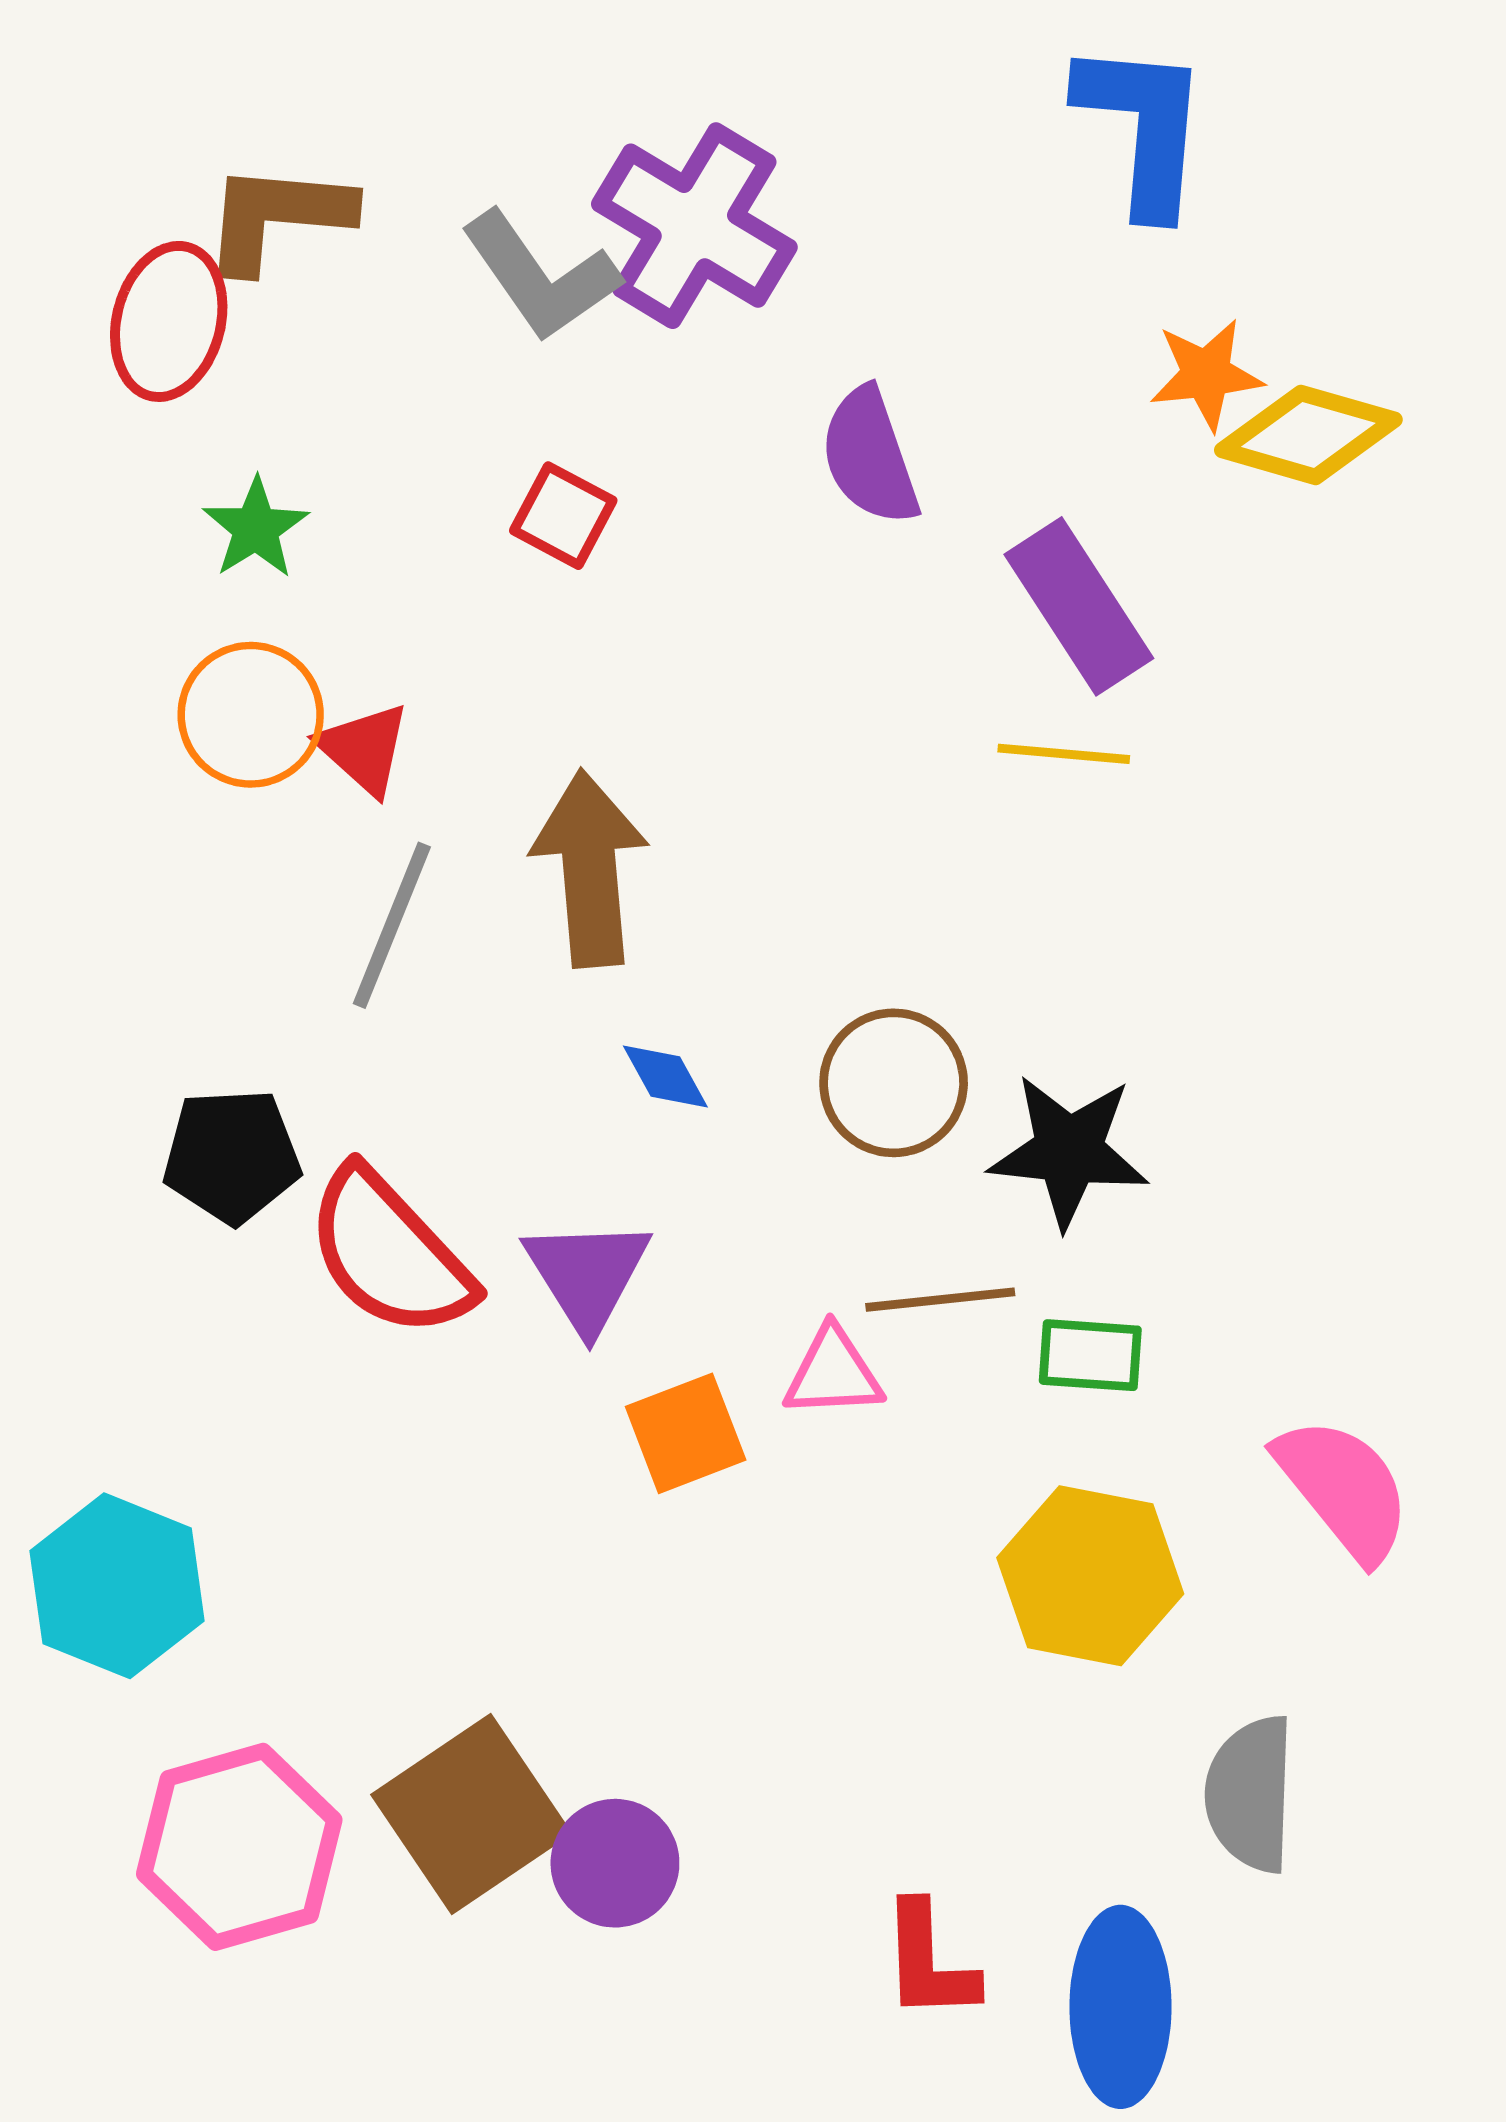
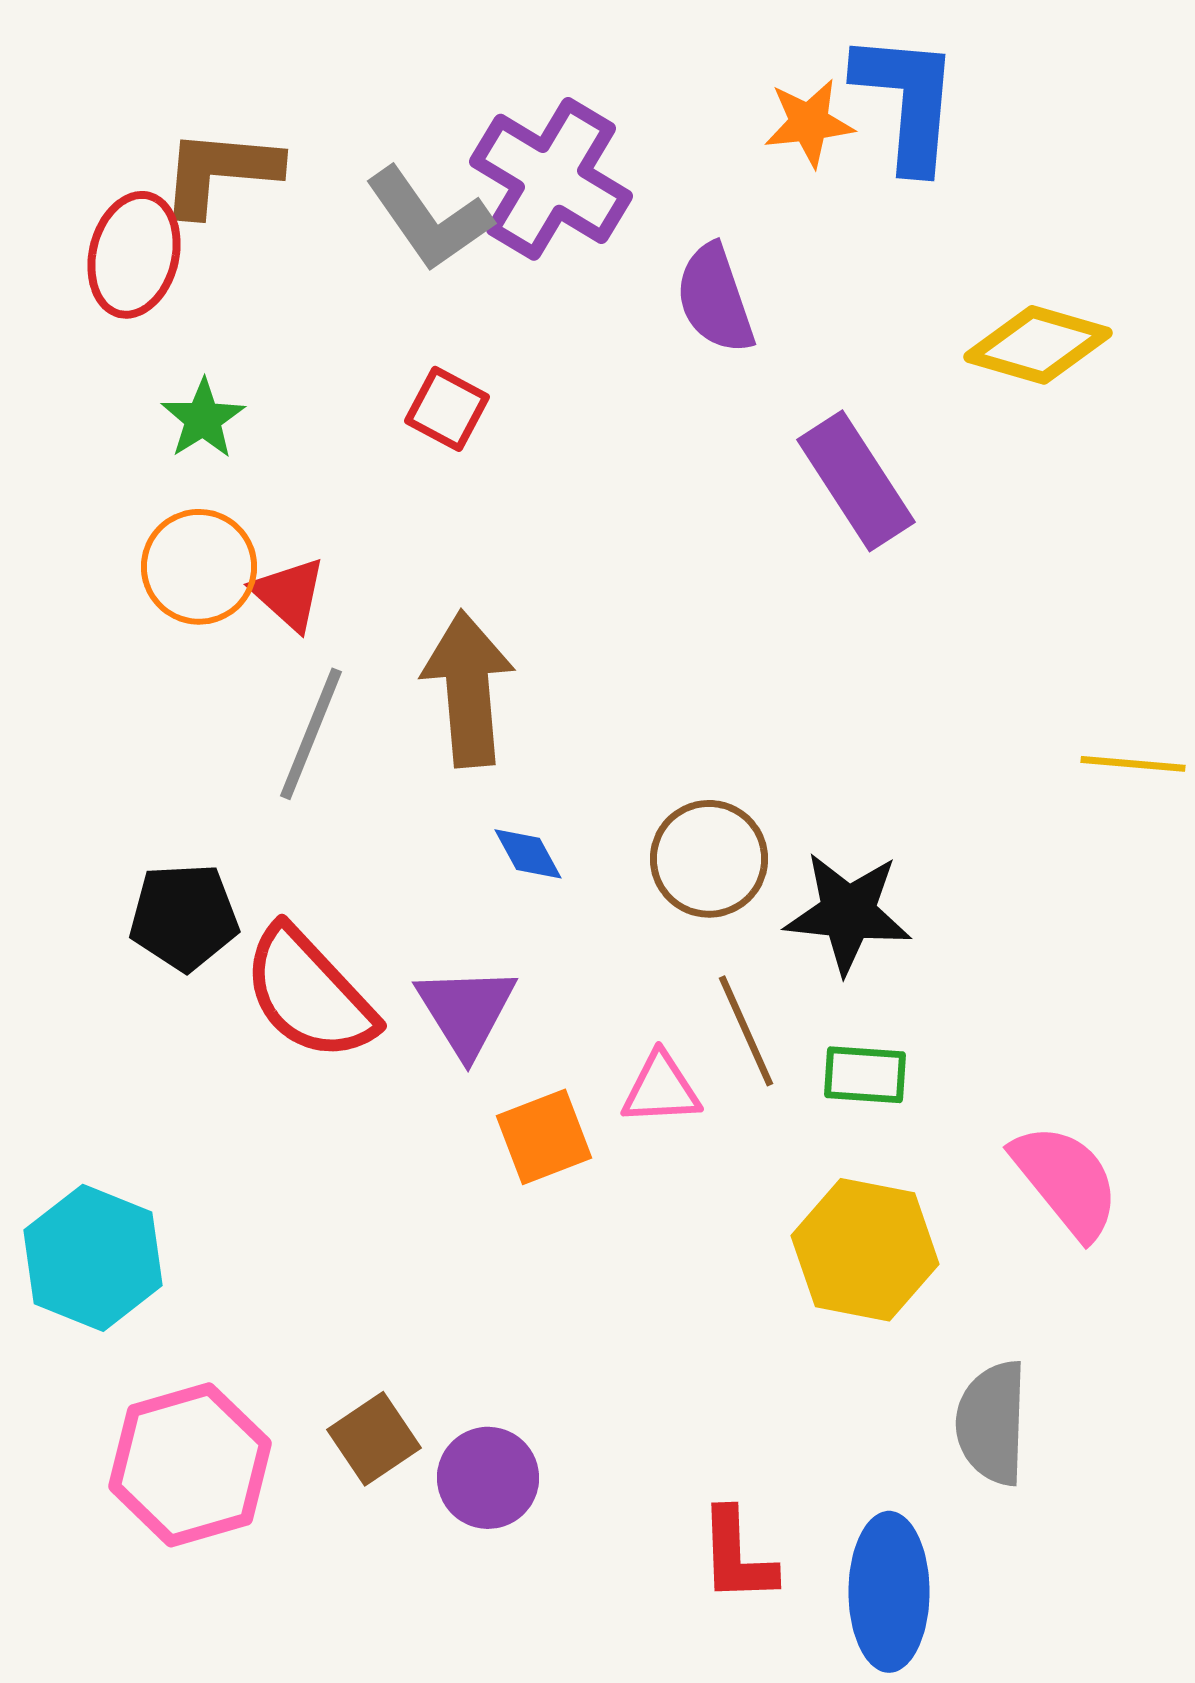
orange star: (1206, 374) -> (809, 123), moved
purple semicircle: (870, 456) -> (715, 299), moved
yellow line: (1064, 754) -> (1133, 764), moved
brown line: (940, 1300) -> (746, 1031), turned 72
brown square: (471, 1814) -> (374, 1439), size x0.6

